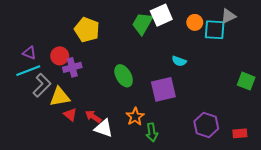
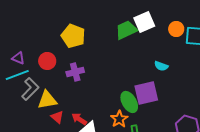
green trapezoid: (142, 23) -> (126, 30), turned 35
purple cross: (72, 67) -> (75, 72), moved
green ellipse: (124, 76) -> (129, 102), moved

